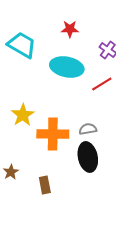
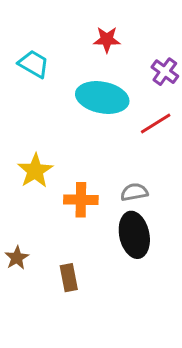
cyan trapezoid: (22, 45) -> (34, 64), size x0.7
orange cross: (53, 134) -> (81, 200), size x0.7

